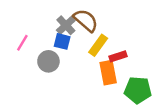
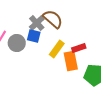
yellow rectangle: (98, 45) -> (57, 49), moved
gray circle: (48, 61) -> (17, 43), moved

